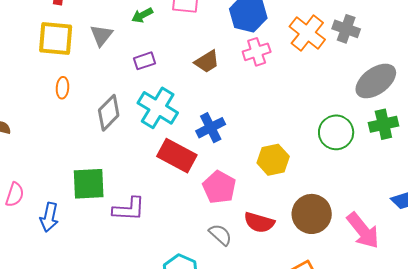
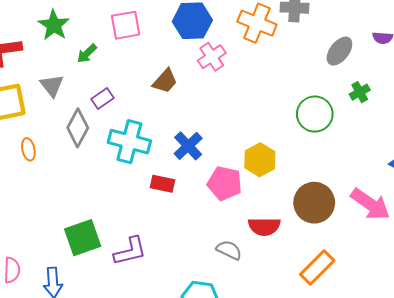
gray ellipse: (376, 81) -> (339, 51), size x0.7
gray diamond: (109, 113) -> (78, 128), moved
green cross: (383, 124) -> (360, 92), size x0.7
red rectangle: (177, 156) -> (163, 184), size x0.6
pink pentagon: (219, 187) -> (225, 183), moved

